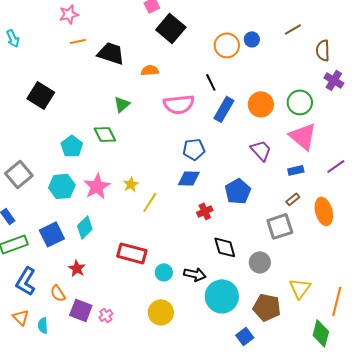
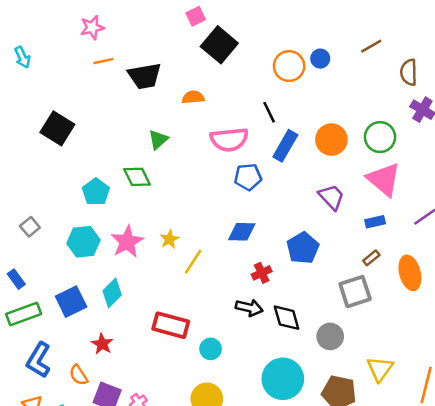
black trapezoid: (111, 53) -> (145, 76), turned 152
blue pentagon: (194, 149) -> (248, 177), moved
gray square: (19, 174) -> (30, 227), size x0.6
black arrow: (195, 274) -> (249, 308), moved

